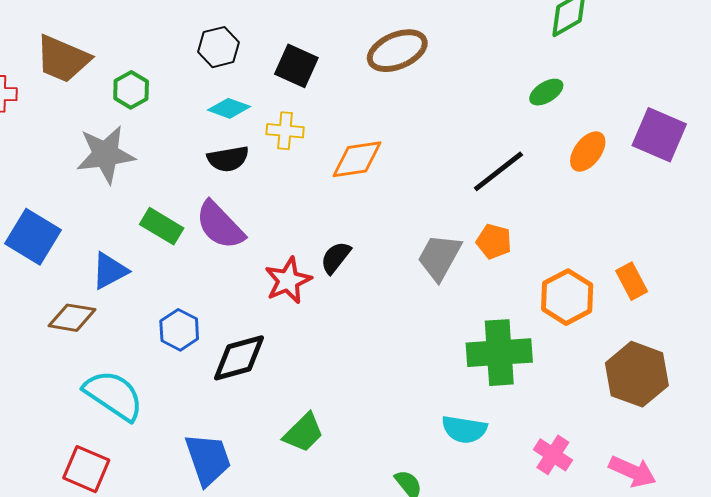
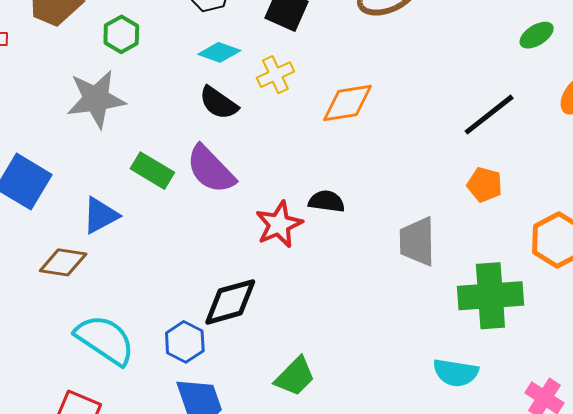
yellow cross: (285, 131) -> (275, 75), turned -30
black semicircle: (228, 159) -> (219, 103), turned 45
gray trapezoid: (439, 257) -> (417, 241), moved, turned -30
black semicircle: (336, 258) -> (327, 201), turned 60
blue hexagon: (179, 330) -> (185, 342), moved

